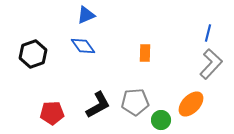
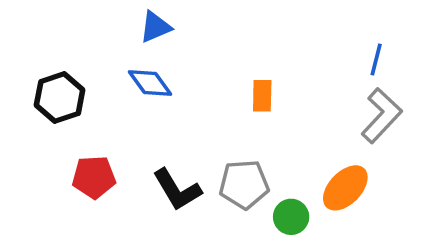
black L-shape: (98, 105) -> (177, 190), turned 88
red pentagon: (52, 113) -> (94, 177), moved

